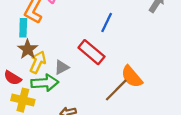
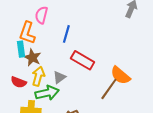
blue line: (107, 22) -> (66, 34), moved
brown star: (28, 49) -> (32, 58), moved
red semicircle: (13, 78) -> (19, 82), moved

